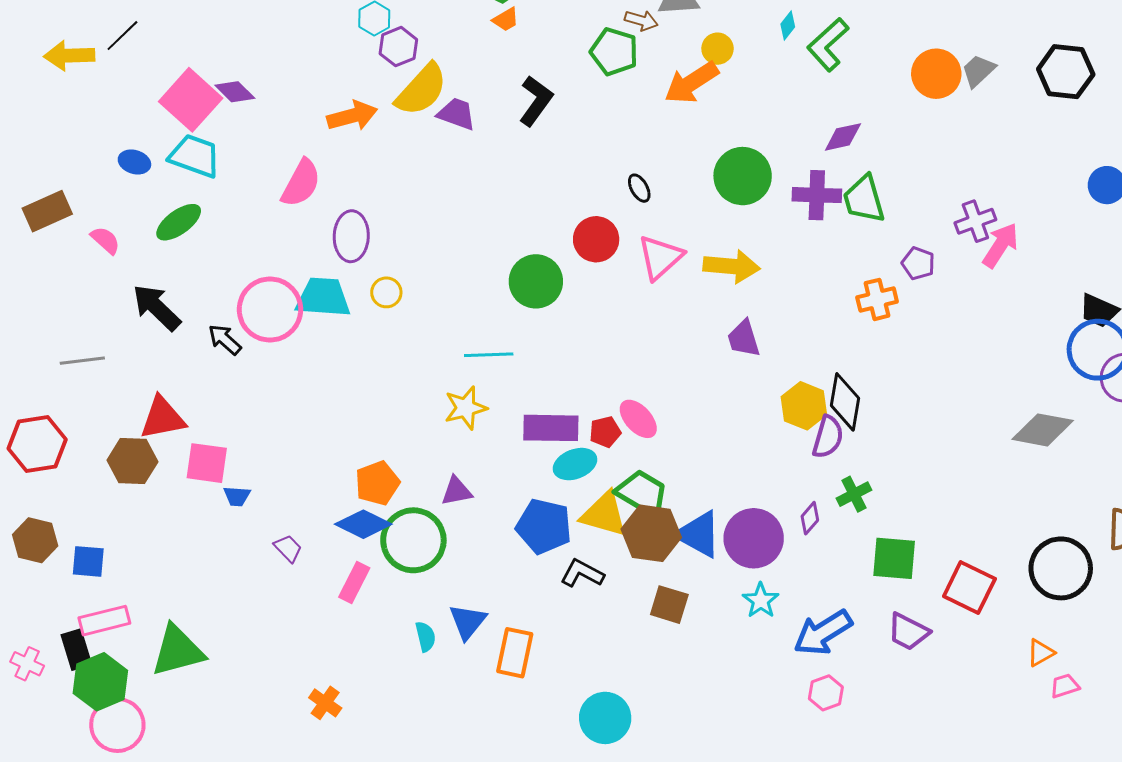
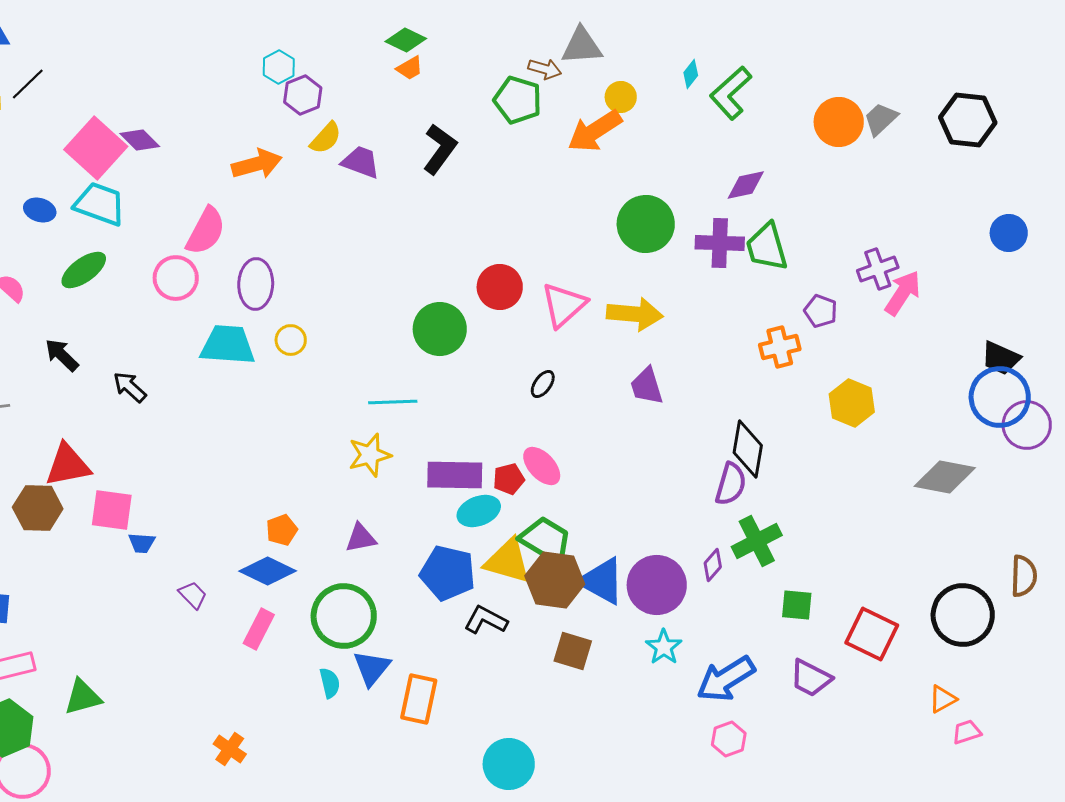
yellow semicircle: (421, 90) -> (326, 138), size x0.6
black ellipse: (639, 188) -> (543, 384), moved, turned 64
black arrow: (157, 307) -> (62, 355), size x0.7
pink circle: (270, 310) -> (176, 278), moved, size x0.7
yellow hexagon: (804, 406) -> (852, 403), moved
orange pentagon: (377, 483) -> (282, 530), size x0.7
green cross: (854, 494) -> (757, 541), size x1.4
green circle: (413, 540) -> (344, 616), moved
green square: (894, 558) -> (797, 605), size x0.7
green triangle: (178, 651) -> (83, 697), size x0.7

